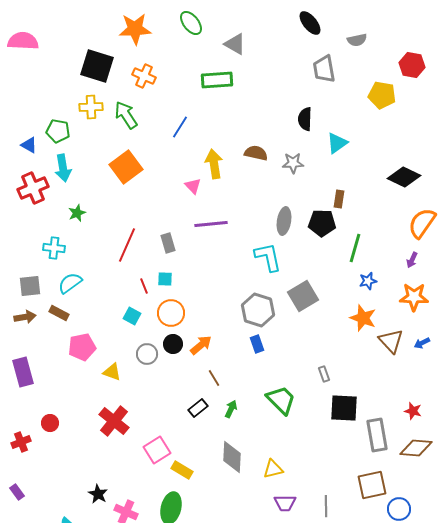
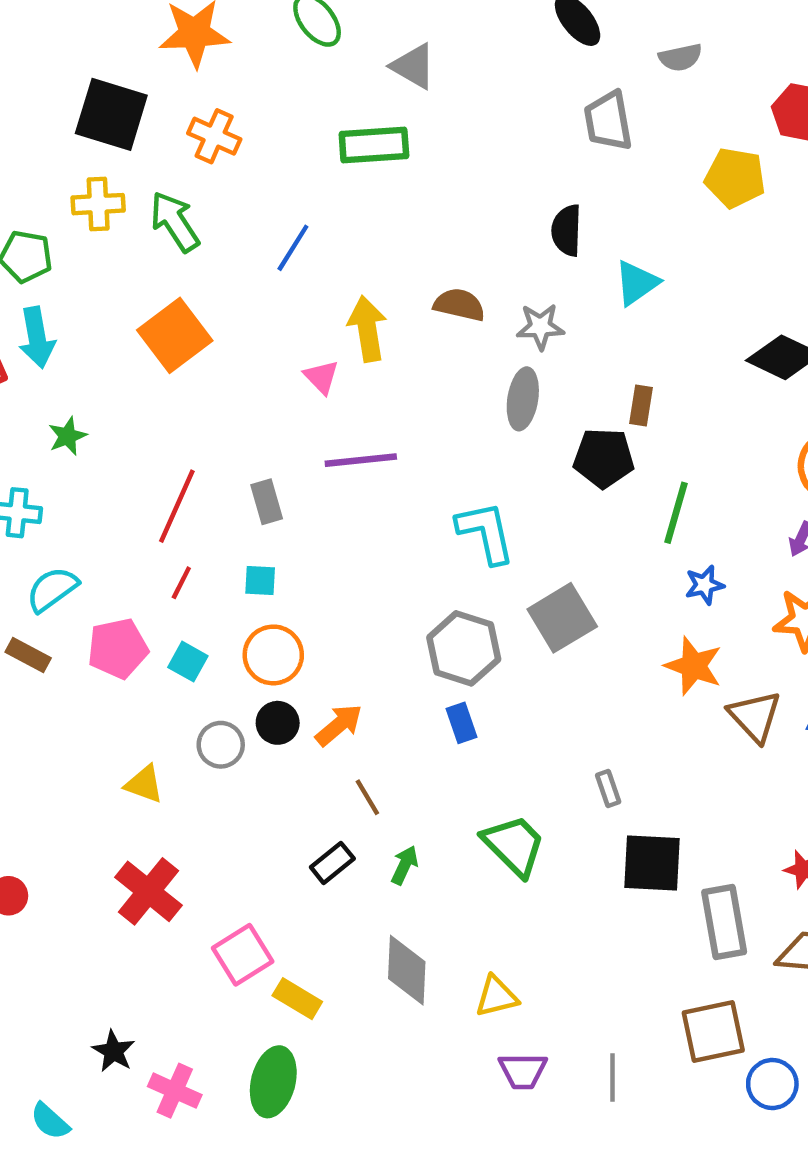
gray ellipse: (284, 221) -> (523, 399), moved
red line: (144, 286) -> (181, 583), moved, turned 49
pink pentagon: (82, 347) -> (118, 648), moved

